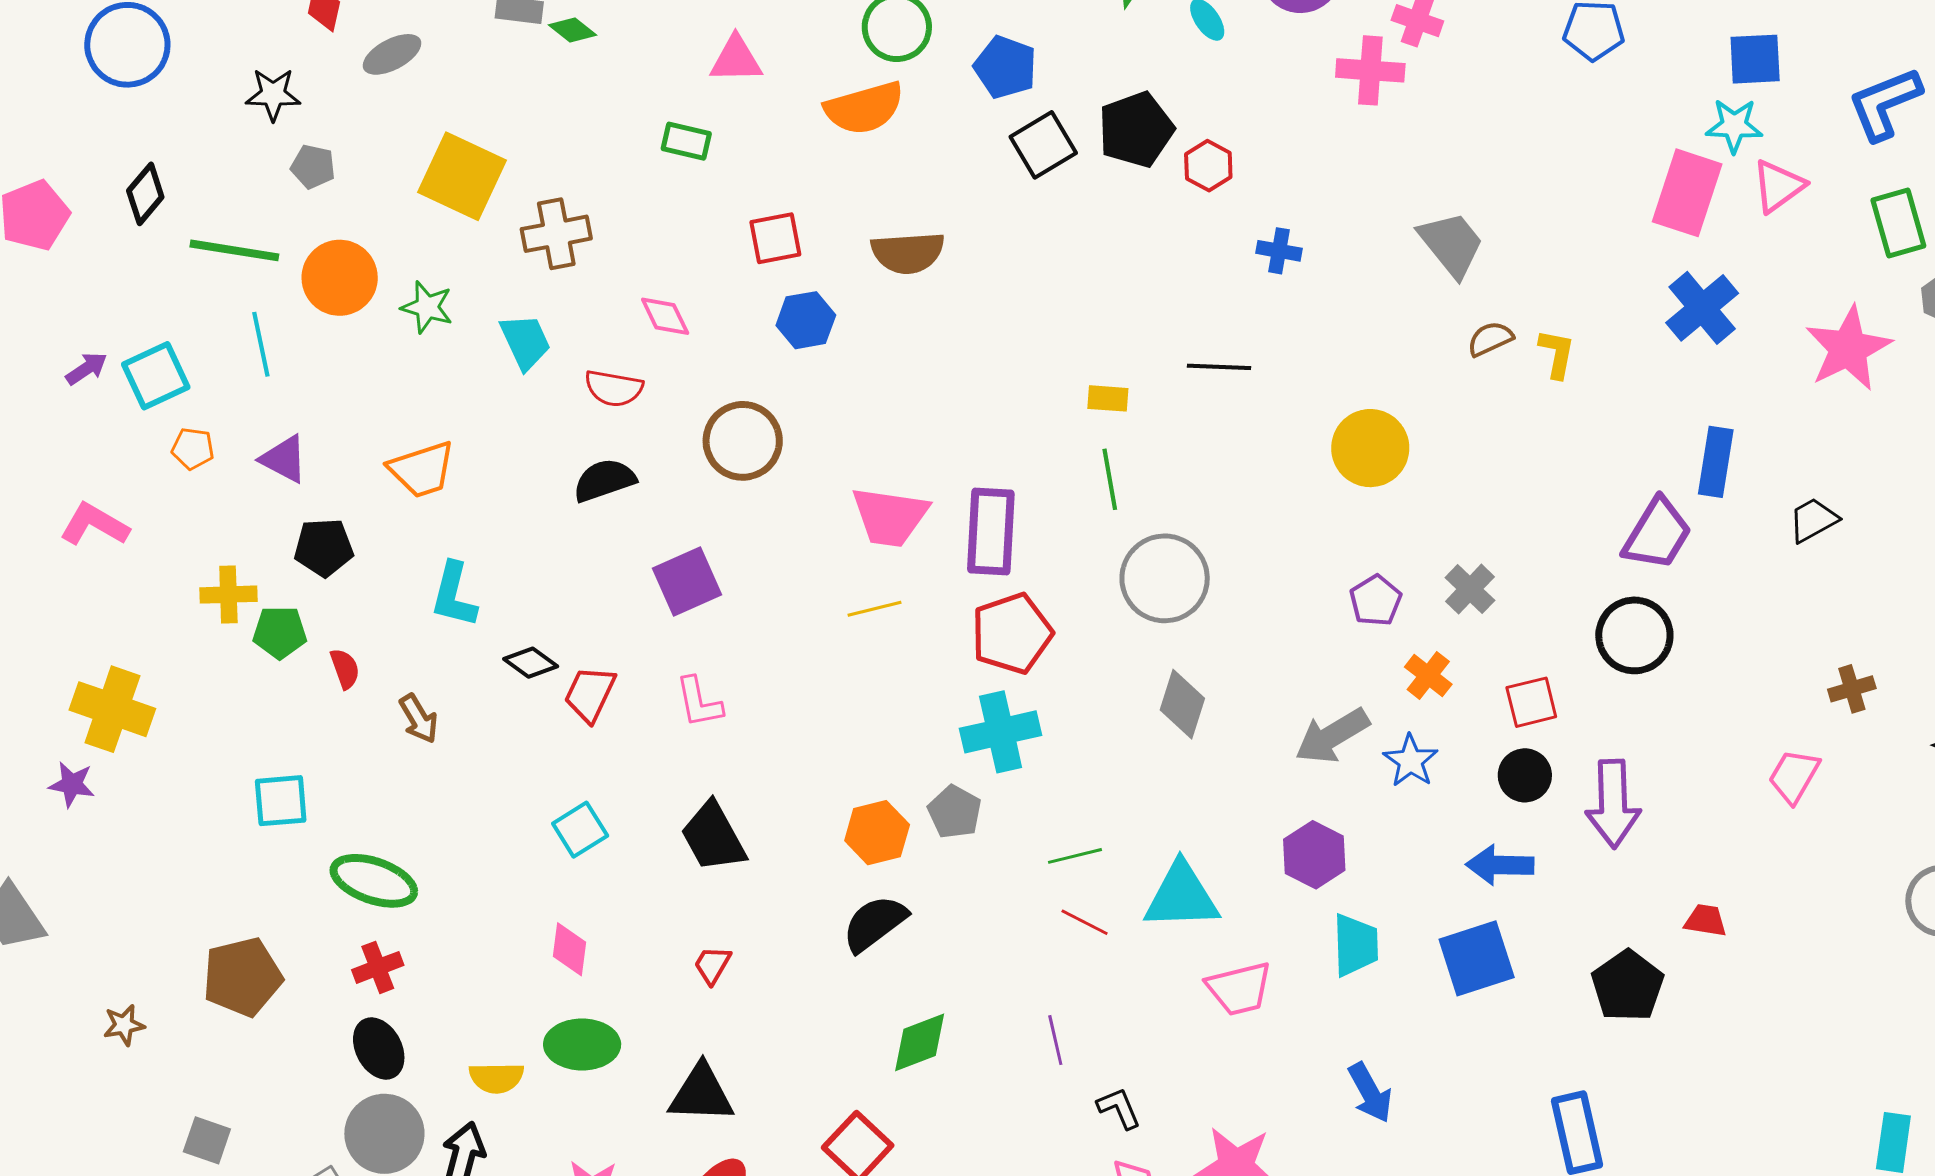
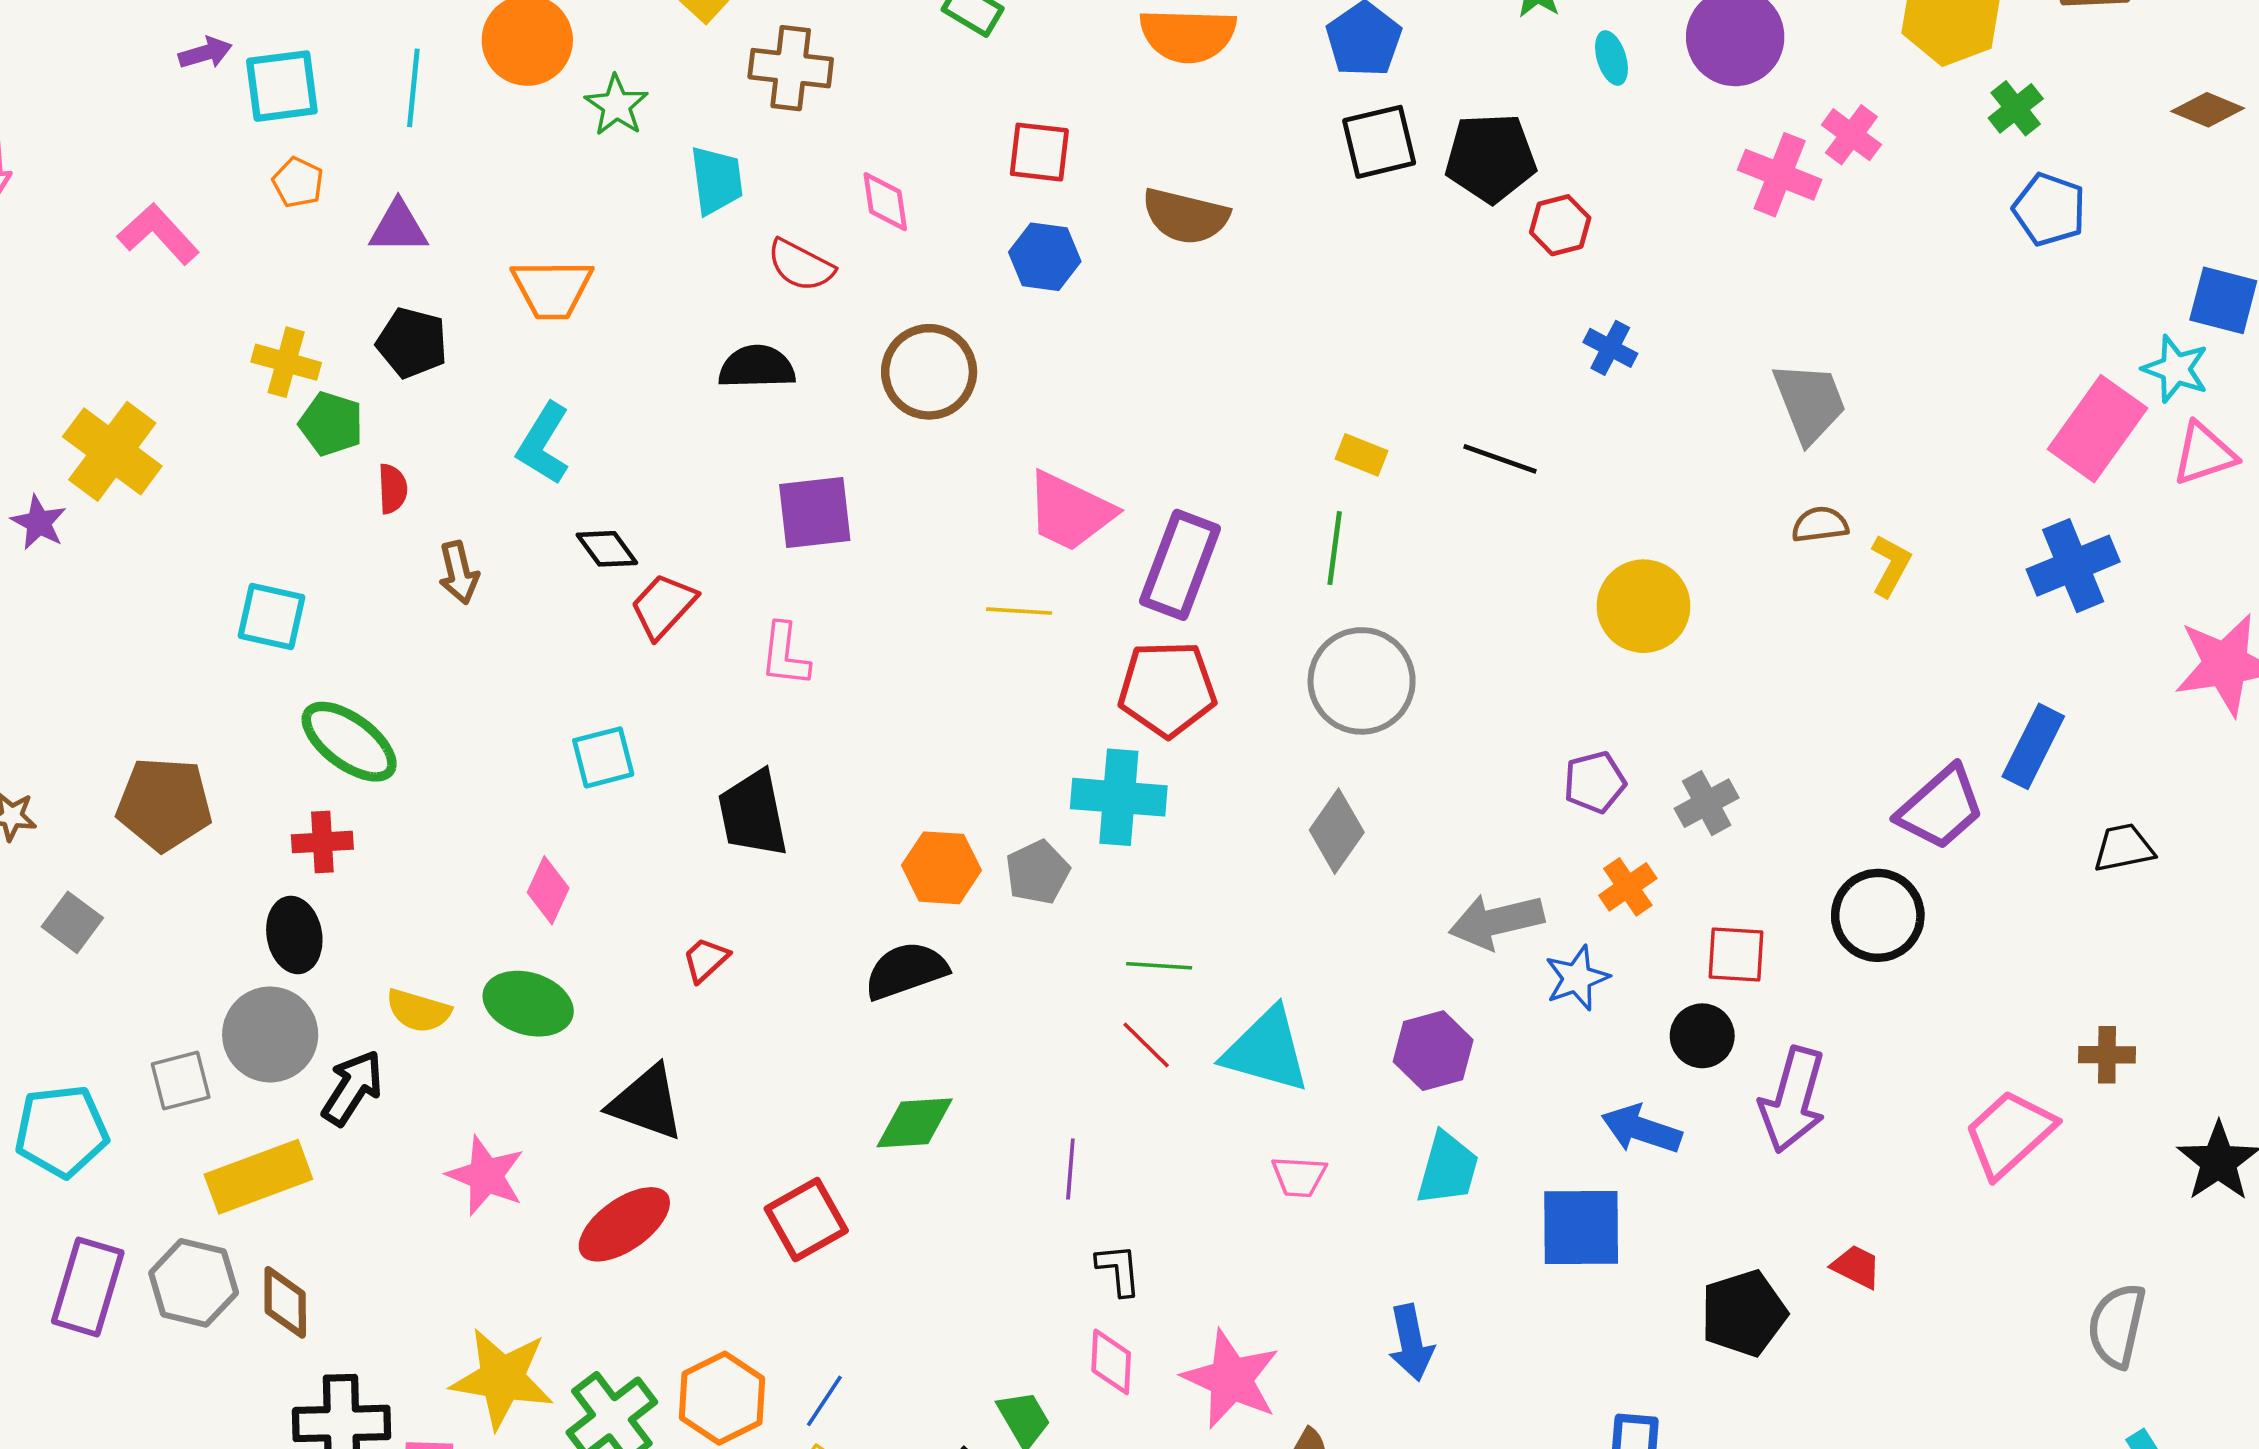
purple triangle: (284, 459) -> (398, 227), turned -46
pink trapezoid: (1794, 776) -> (2009, 1134), size x1.4
pink trapezoid: (1239, 989) -> (1299, 1177), size x0.7
gray square: (207, 1140) -> (72, 922), moved

